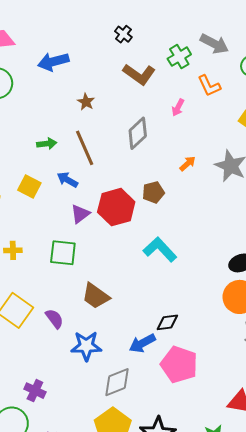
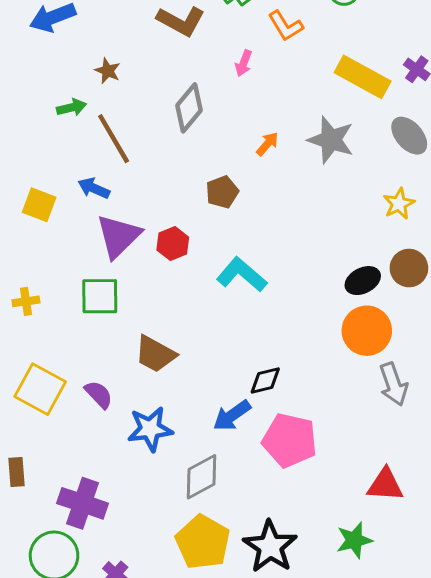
green arrow: (47, 144) -> (71, 107), moved
red hexagon: (116, 207) -> (173, 244), moved, size x0.6
purple triangle: (80, 214) -> (118, 236), size x1.6
purple cross: (35, 391) -> (82, 503), size x1.5

